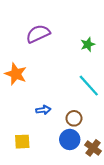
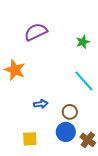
yellow square: (22, 142) -> (30, 139), moved

